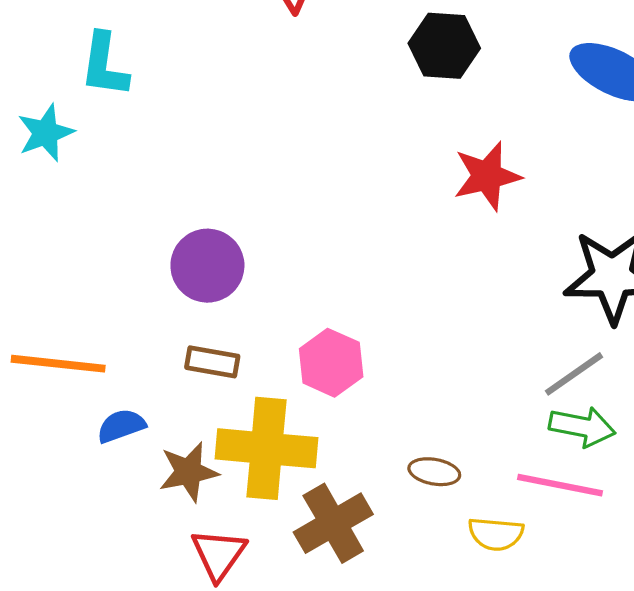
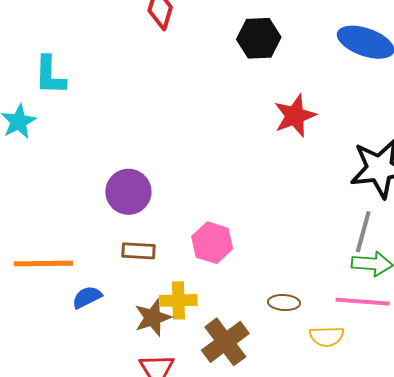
gray line: (574, 374) -> (363, 232), turned -33
yellow cross: (267, 448) -> (178, 300), size x0.6
brown star: (189, 472) -> (153, 318), moved

